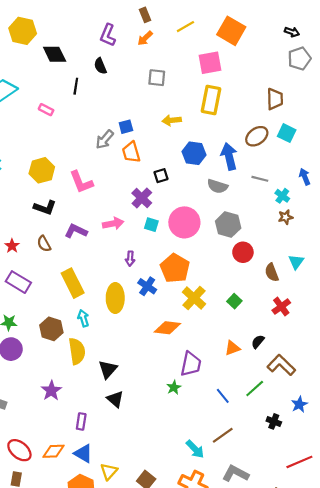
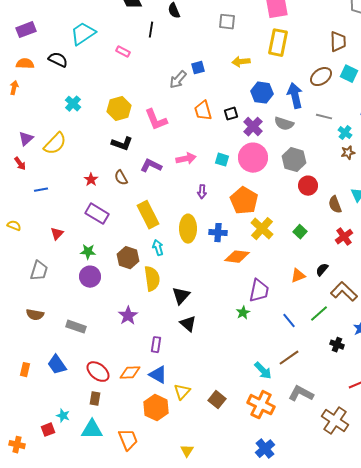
orange trapezoid: (131, 152) -> (203, 111), moved
purple cross: (142, 198) -> (253, 127), moved
blue cross: (147, 286) -> (218, 233), moved, turned -30

